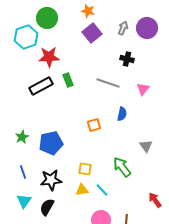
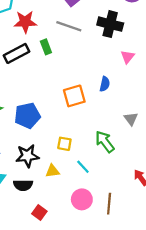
black cross: (127, 59) -> (110, 24), size x1.6
gray line: (108, 83) -> (69, 26), moved
orange square: (94, 125) -> (74, 96), size x1.5
yellow triangle: (82, 190) -> (52, 171), moved
black semicircle: (47, 207) -> (23, 185), turned -120

